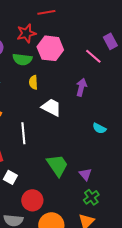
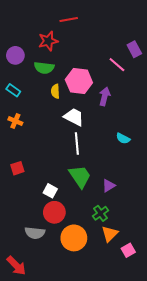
pink hexagon: (50, 48) -> (79, 81), moved
white line: (23, 133) -> (77, 144), moved
purple triangle: (85, 174) -> (109, 186), turned 40
white square: (10, 177) -> (50, 191), moved
green cross: (91, 197) -> (101, 213), moved

